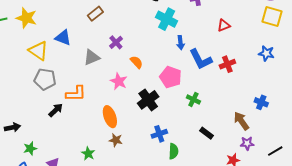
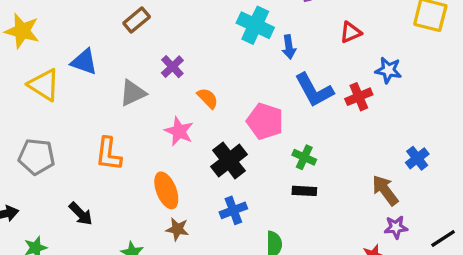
blue arrow: (180, 43) -> (289, 47), moved
blue star: (266, 53) -> (388, 70), moved
gray pentagon: (45, 79) -> (37, 157), moved
orange L-shape: (76, 94) -> (108, 154), turned 100
blue cross: (261, 102) -> (417, 158), turned 32
black arrow: (56, 110) -> (81, 214), moved, turned 91
black rectangle: (207, 133) -> (304, 191), moved, turned -32
blue cross: (159, 134) -> (233, 210), moved

